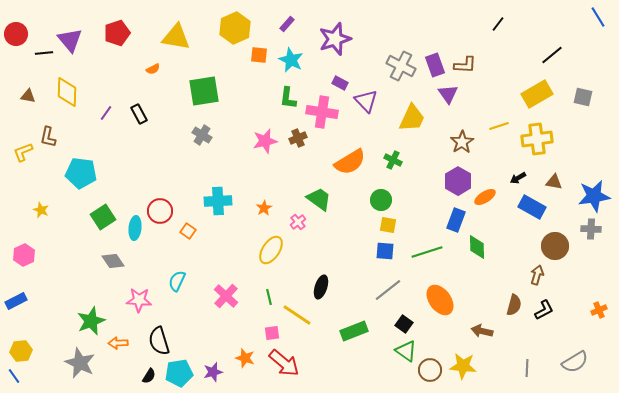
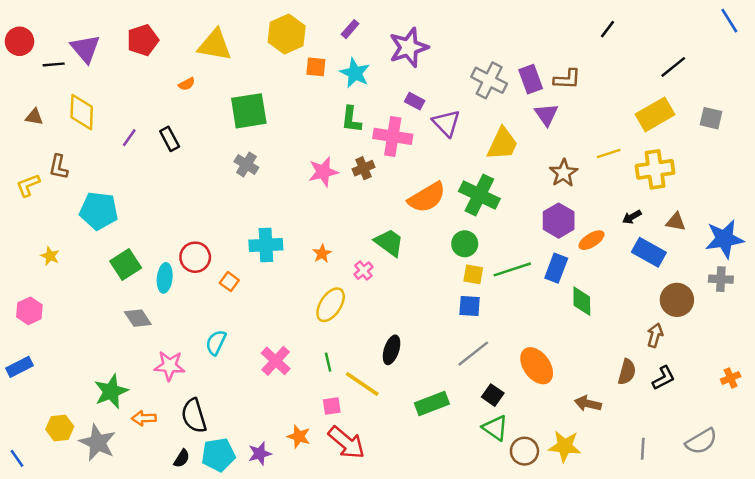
green cross: (393, 160) -> (479, 195), size x1.8
green line: (427, 252) -> (512, 269), moved
yellow hexagon: (21, 351) -> (60, 428), moved

